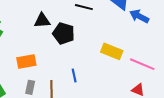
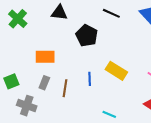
black triangle: (42, 21) -> (59, 13), moved
yellow rectangle: (112, 51) -> (116, 71), moved

